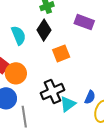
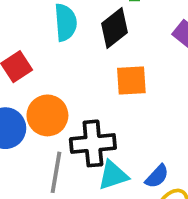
orange circle: (16, 73) -> (47, 115), moved
gray line: (24, 117) -> (56, 172), moved

